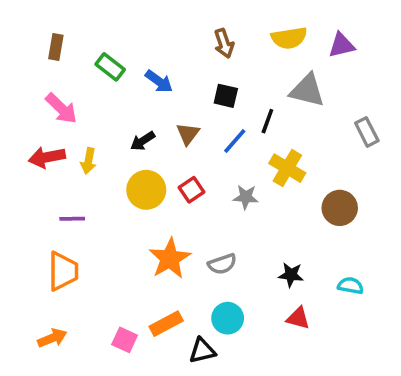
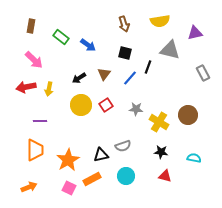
purple triangle: (342, 45) -> (195, 33), moved
yellow cross: (287, 168) -> (159, 122), moved
orange star: (170, 259) -> (68, 160), moved
black triangle: (202, 351) -> (101, 155), moved

